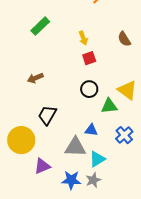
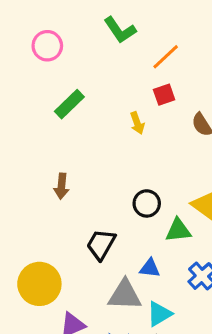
red square: (89, 58) -> (164, 95), moved
brown arrow: (35, 78) -> (62, 186), turned -63
black trapezoid: (47, 115) -> (101, 244), moved

